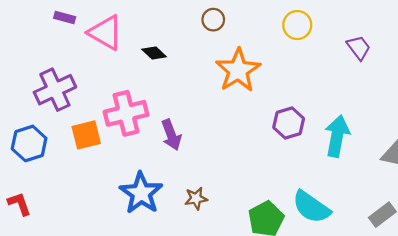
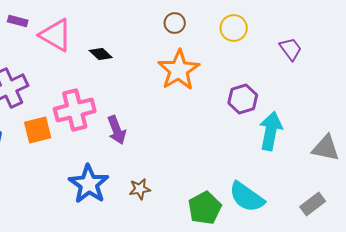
brown circle: (213, 20) -> (175, 23), moved
purple hexagon: (289, 123) -> (243, 99), moved

